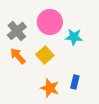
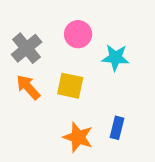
pink circle: (50, 22) -> (78, 34), size x0.7
yellow square: (45, 55) -> (70, 86), turned -36

